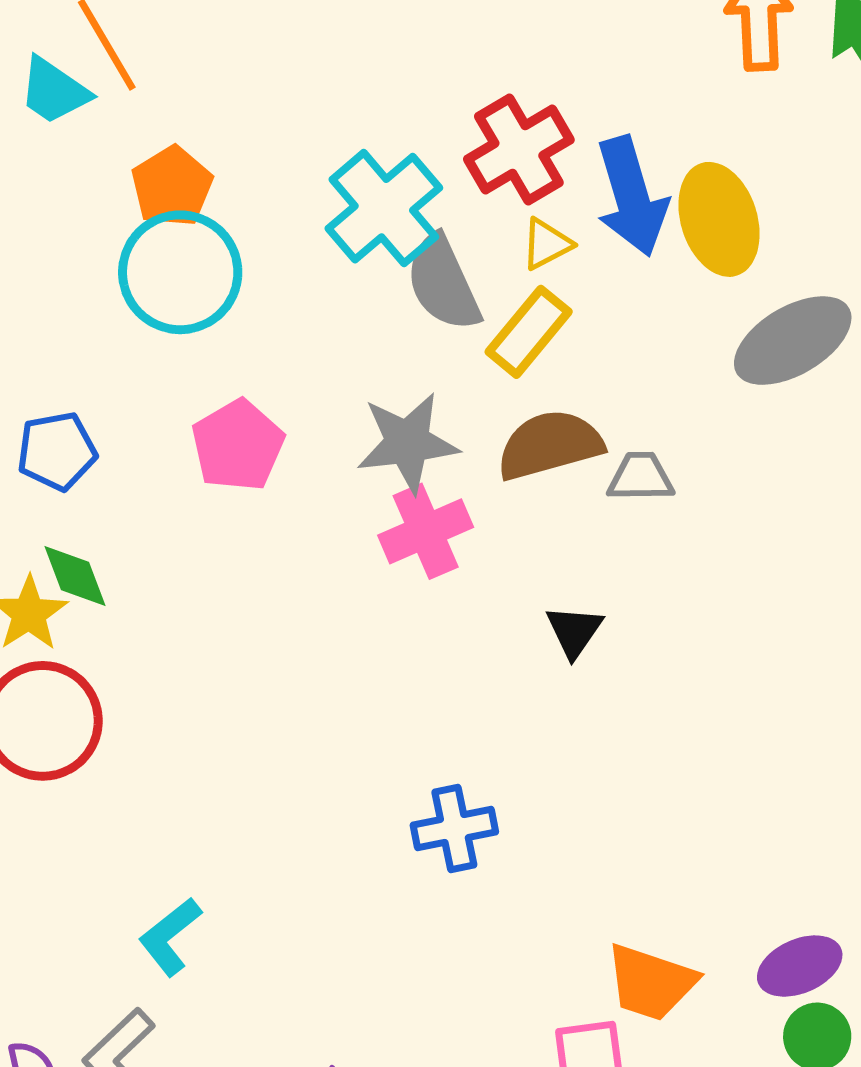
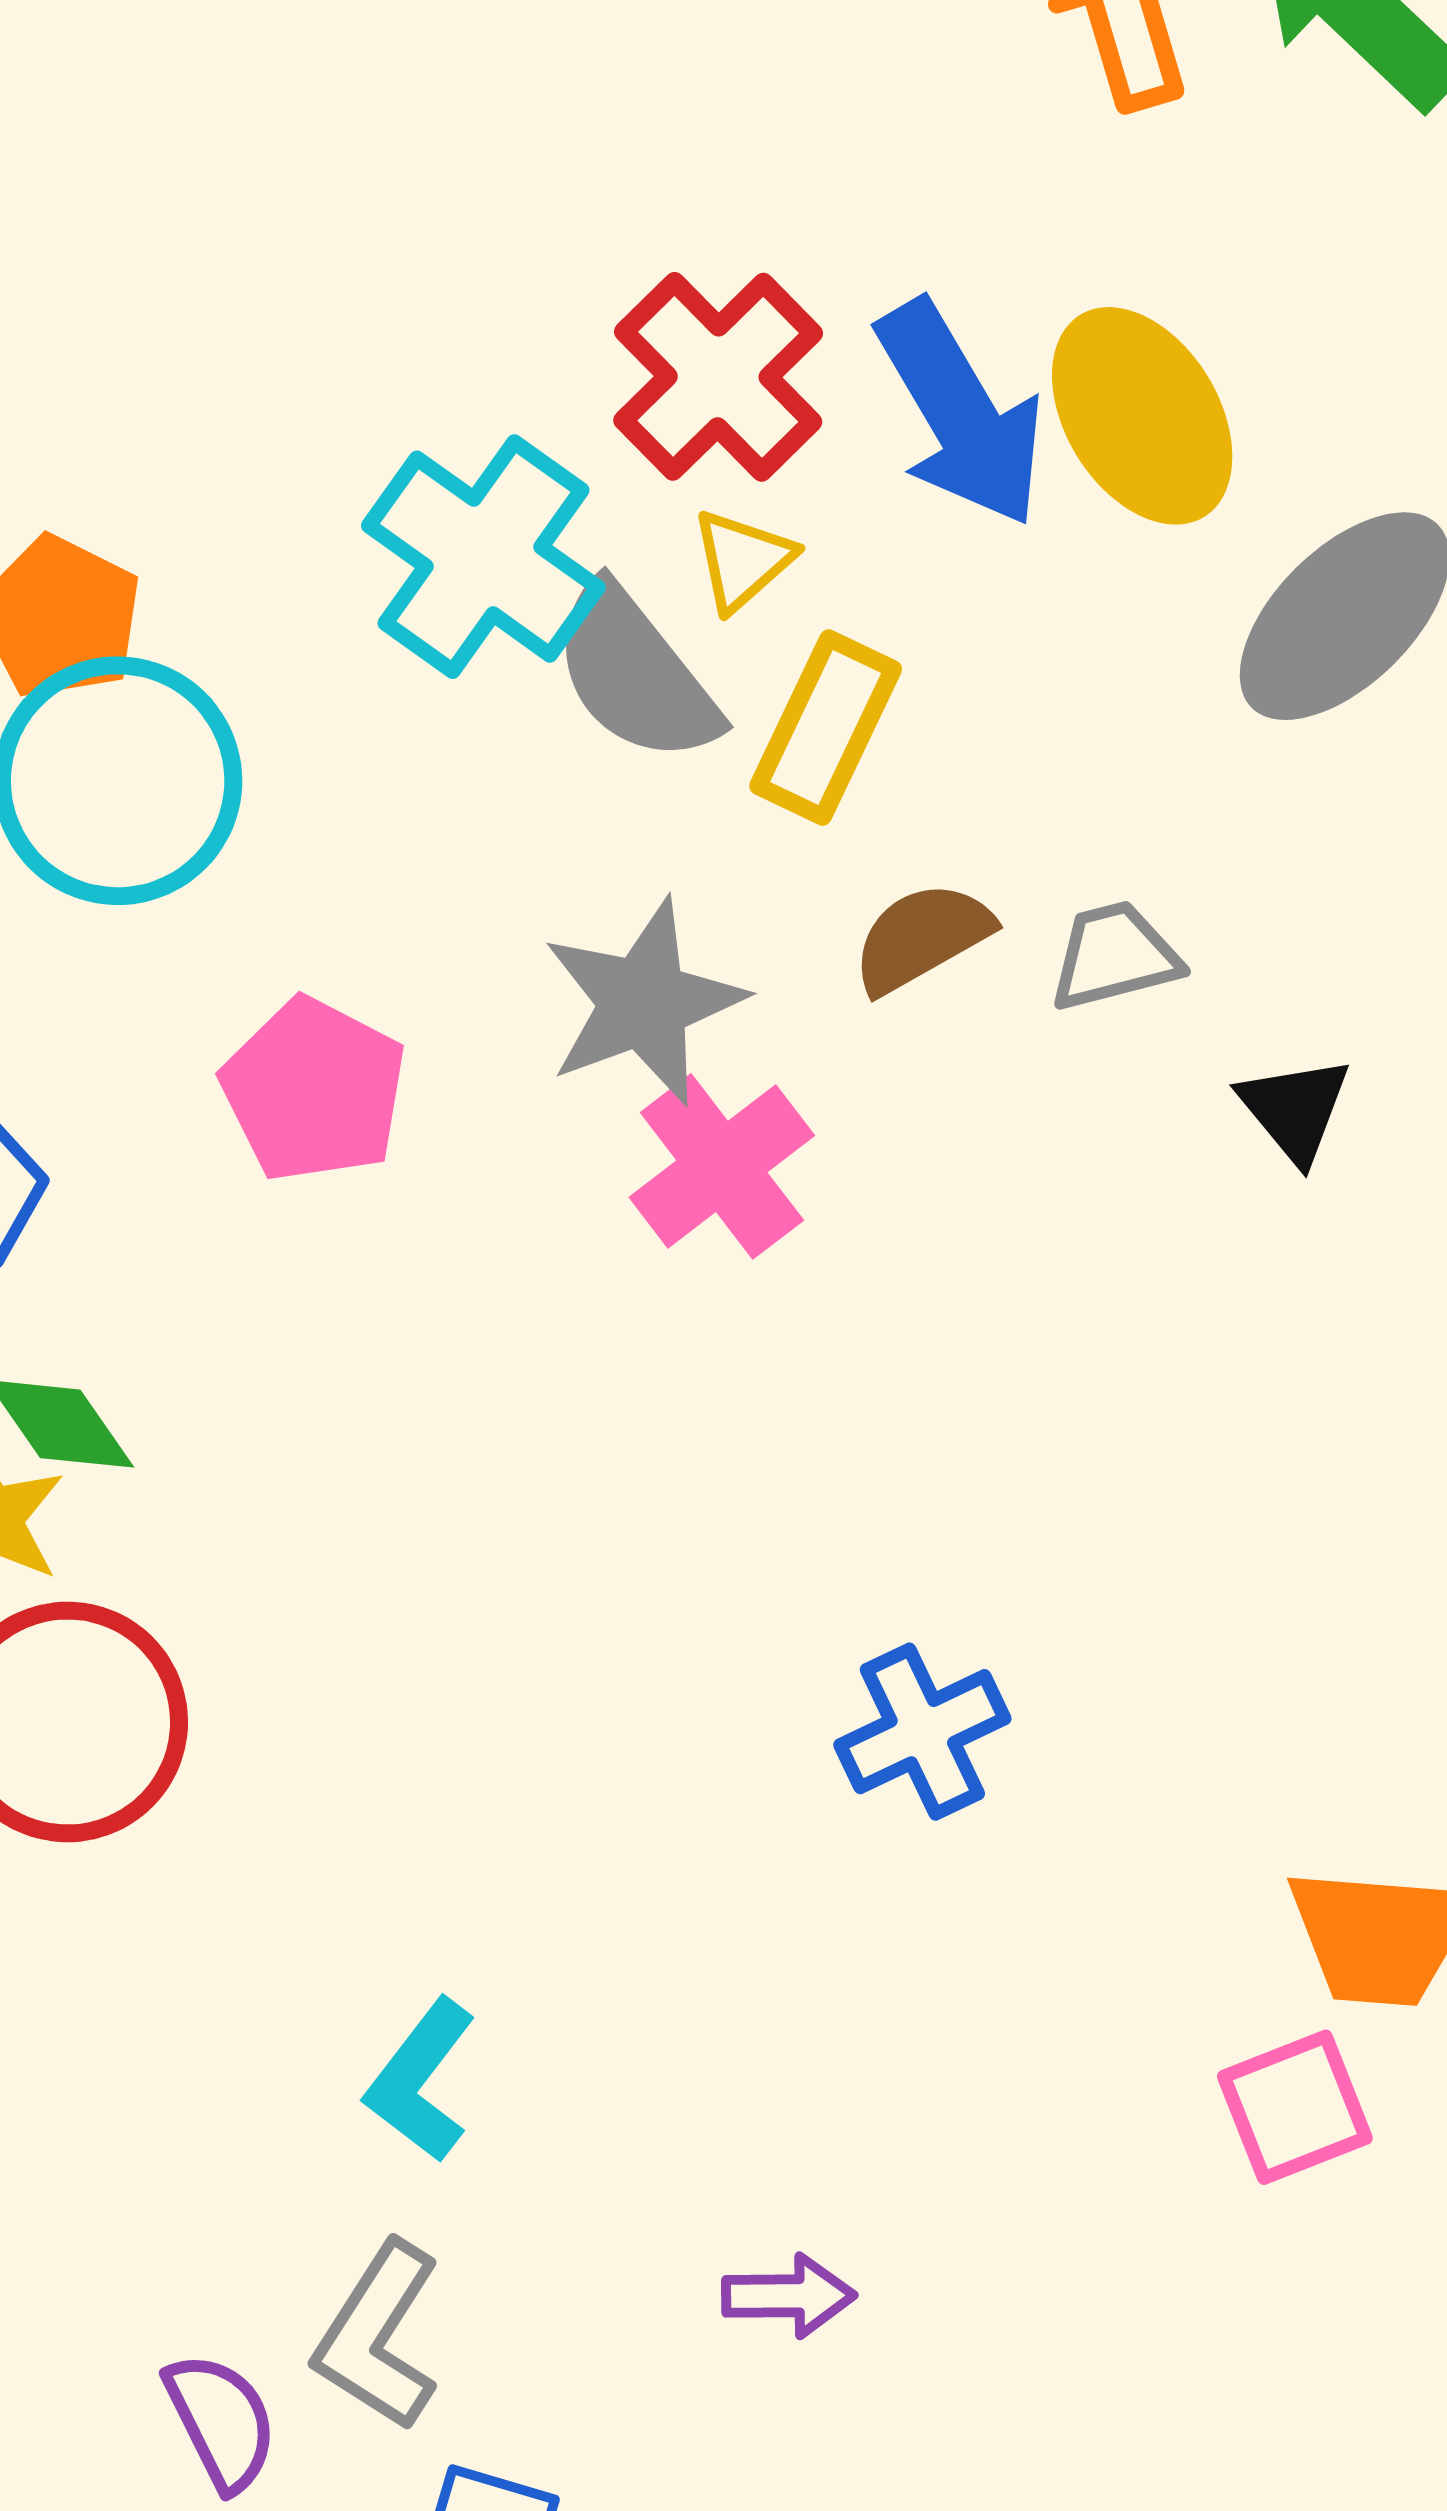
yellow triangle: (547, 244) -> (743, 560), moved
brown semicircle: (550, 445) -> (922, 937), size x0.7
black triangle: (574, 631) -> (1295, 1109), moved

